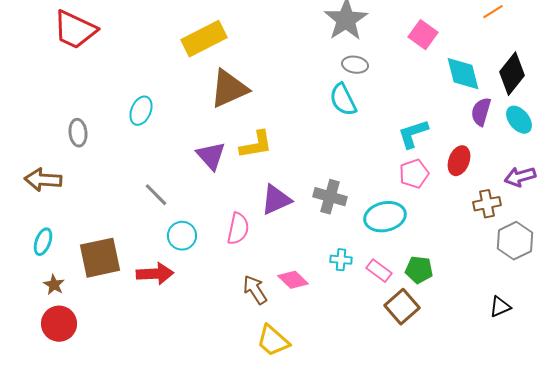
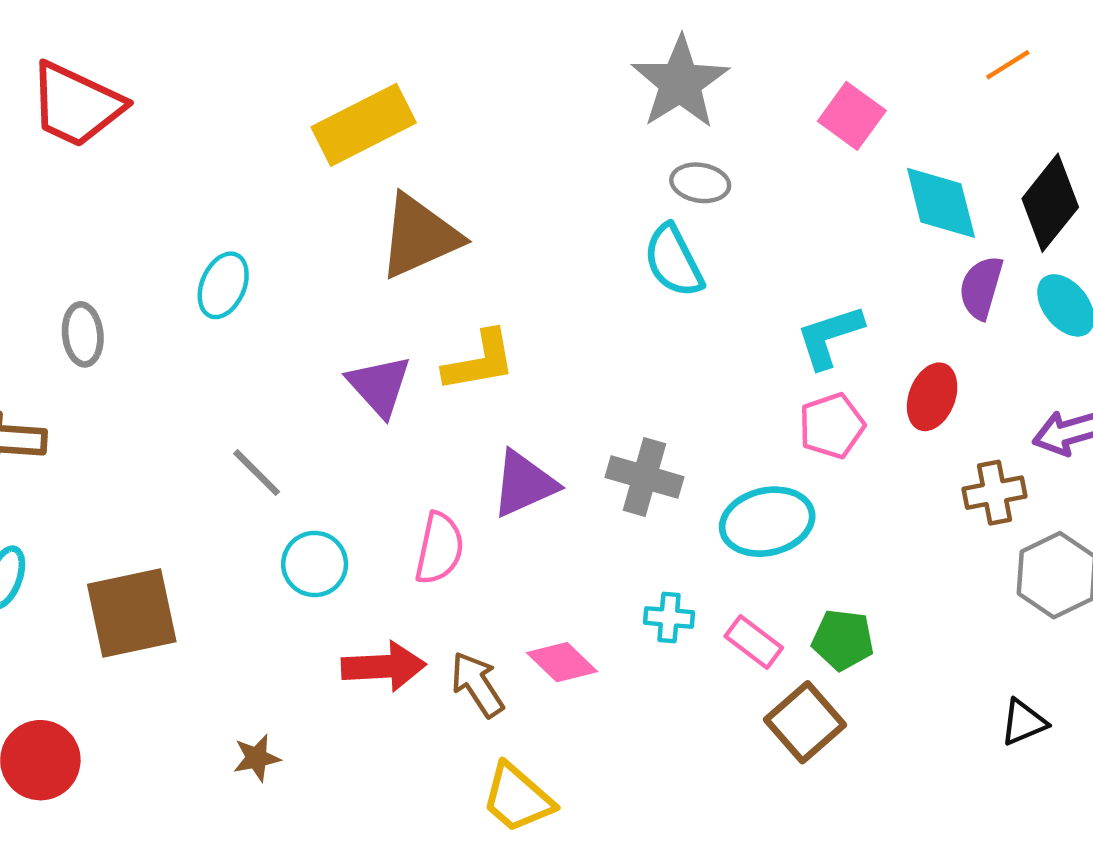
red arrow: (155, 274) -> (384, 667), moved
brown star: (54, 285) -> (257, 758), moved, turned 30

